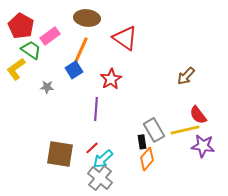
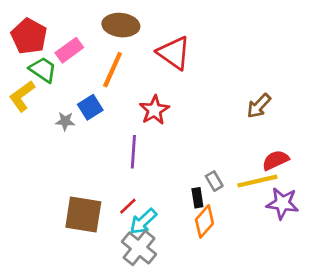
blue square: (74, 70) -> (90, 107), moved
red semicircle: (198, 115) -> (275, 160), turned 102
gray rectangle: (154, 130) -> (214, 181), size x0.6

